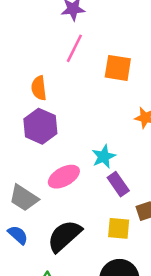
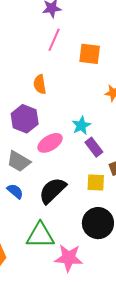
orange semicircle: (39, 88) -> (40, 84), moved
purple hexagon: (40, 126) -> (25, 119), moved

